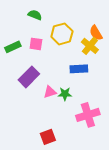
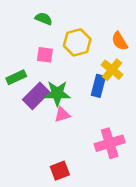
yellow cross: (90, 46) -> (112, 70), moved
green rectangle: (13, 47) -> (16, 77), moved
blue rectangle: (79, 69) -> (98, 86), turned -72
green star: (65, 94) -> (57, 93), moved, size x1.5

